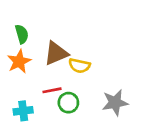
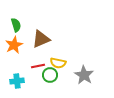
yellow semicircle: (79, 66) -> (58, 63), moved
gray star: (115, 103) -> (84, 75), turned -30

